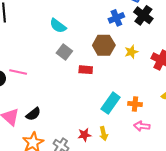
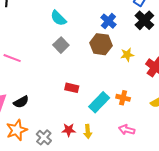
blue cross: (116, 18) -> (108, 21), moved, turned -35
red rectangle: (86, 70) -> (72, 88), moved
orange cross: (135, 104) -> (123, 98), moved

